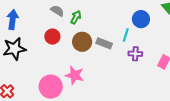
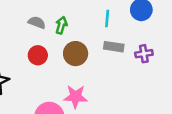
cyan line: (126, 35) -> (107, 19), moved
gray rectangle: (104, 43) -> (114, 47), moved

